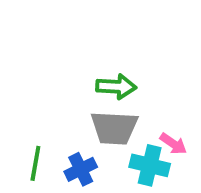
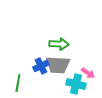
blue cross: (81, 169) -> (41, 66), moved

